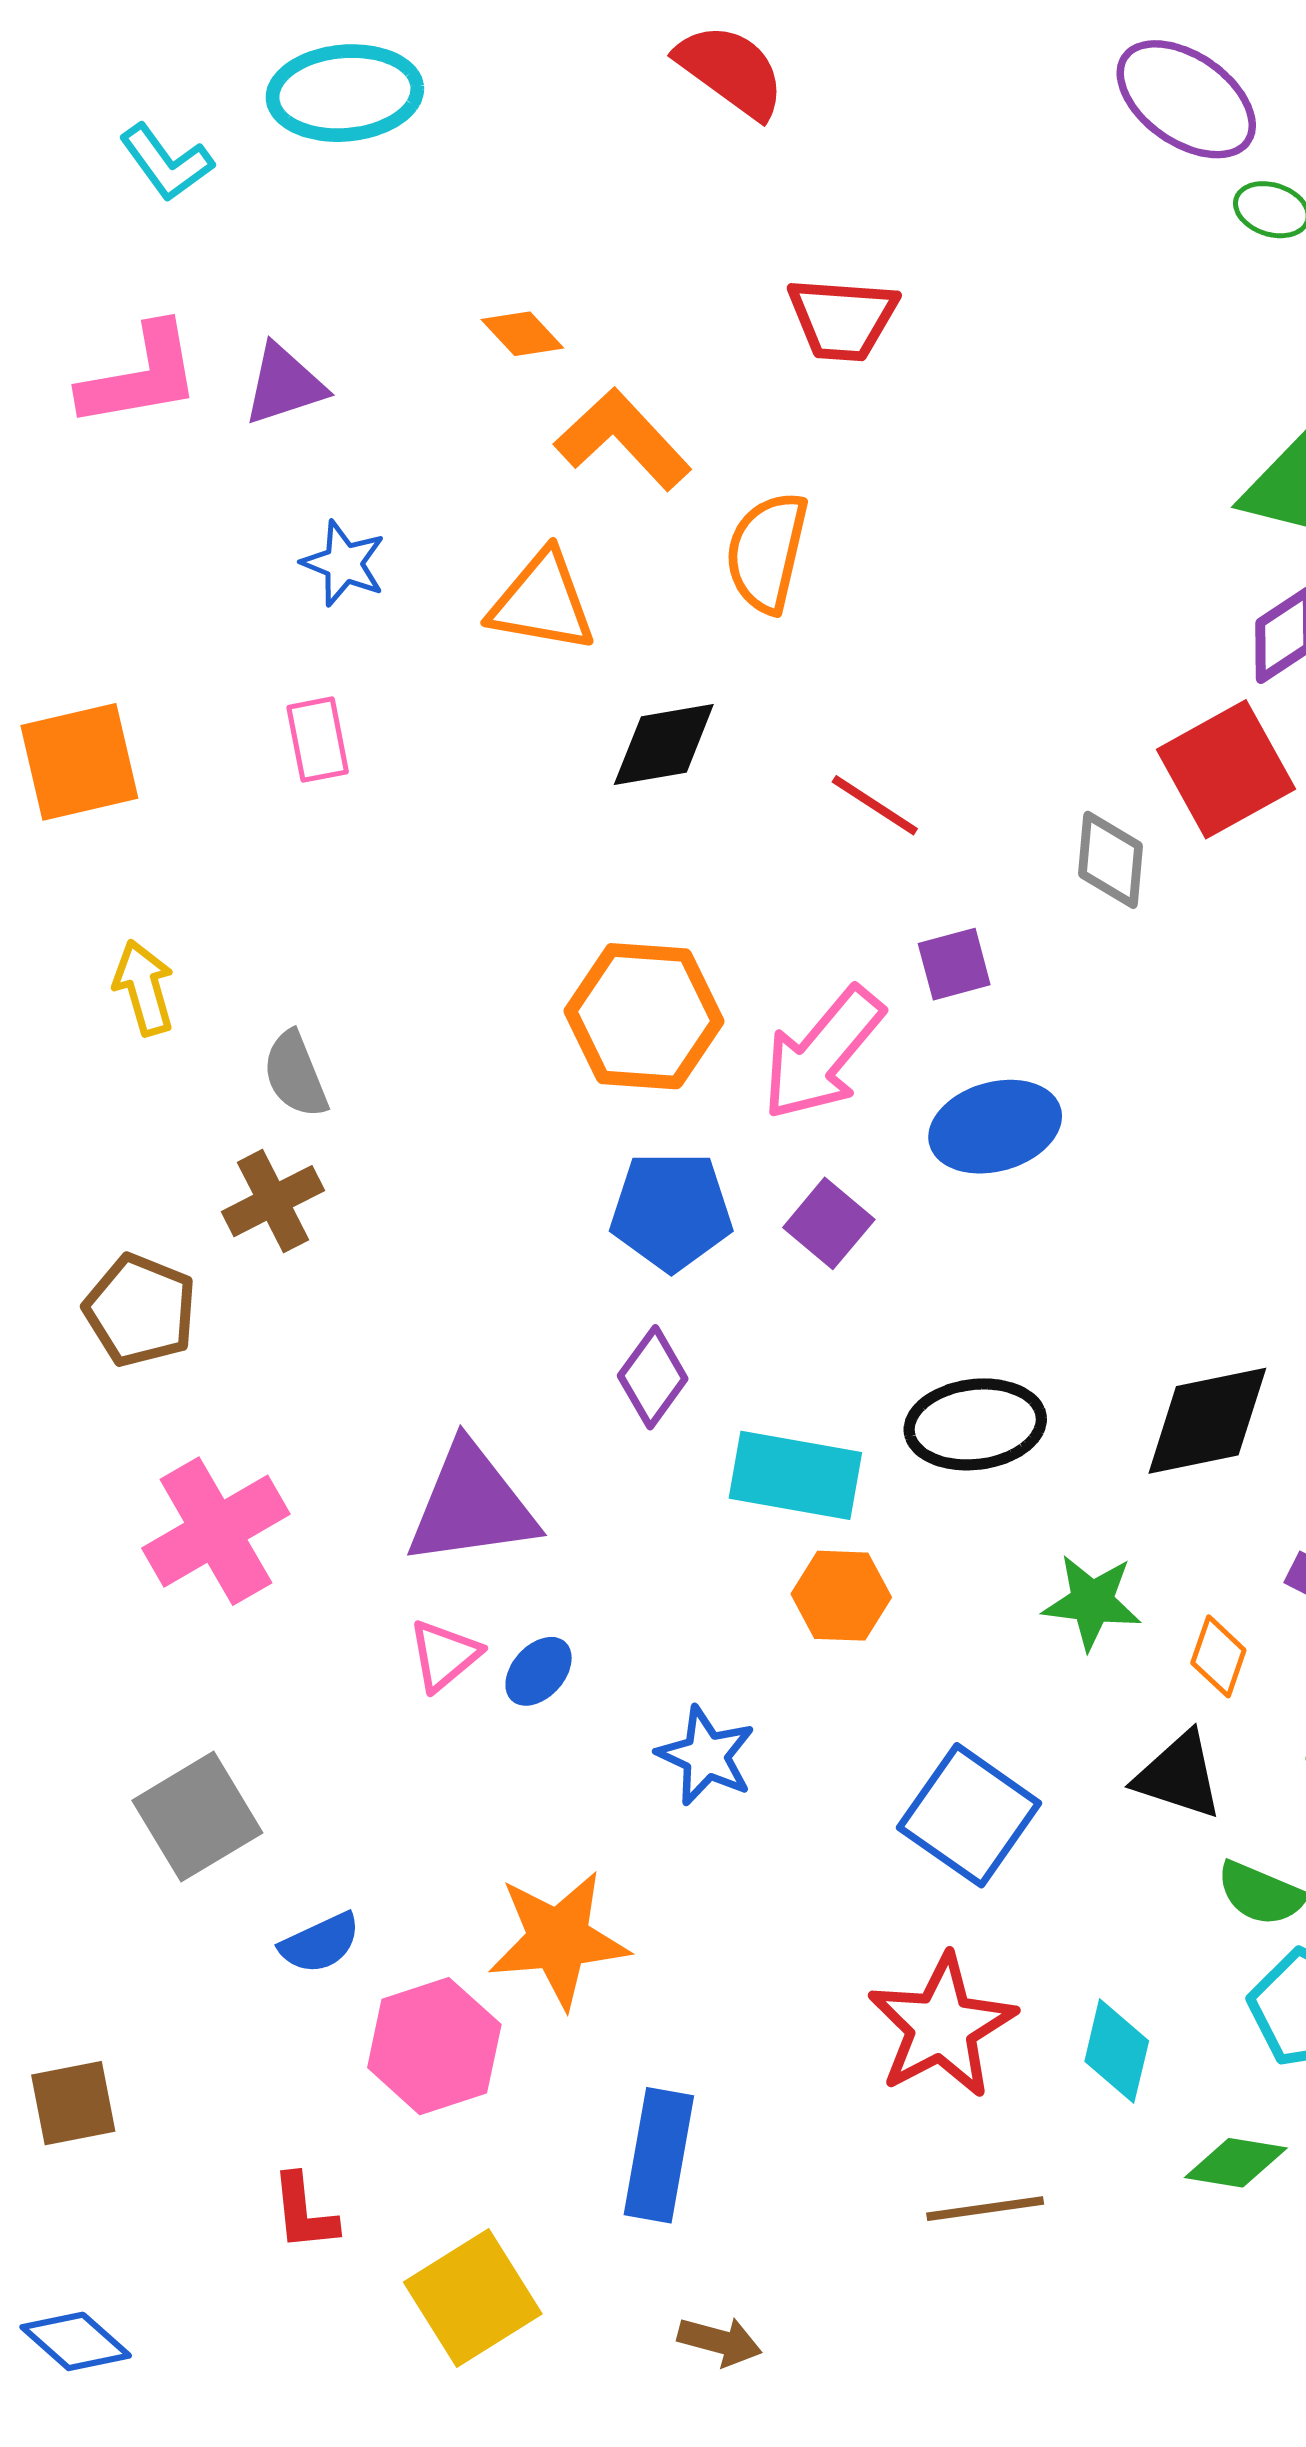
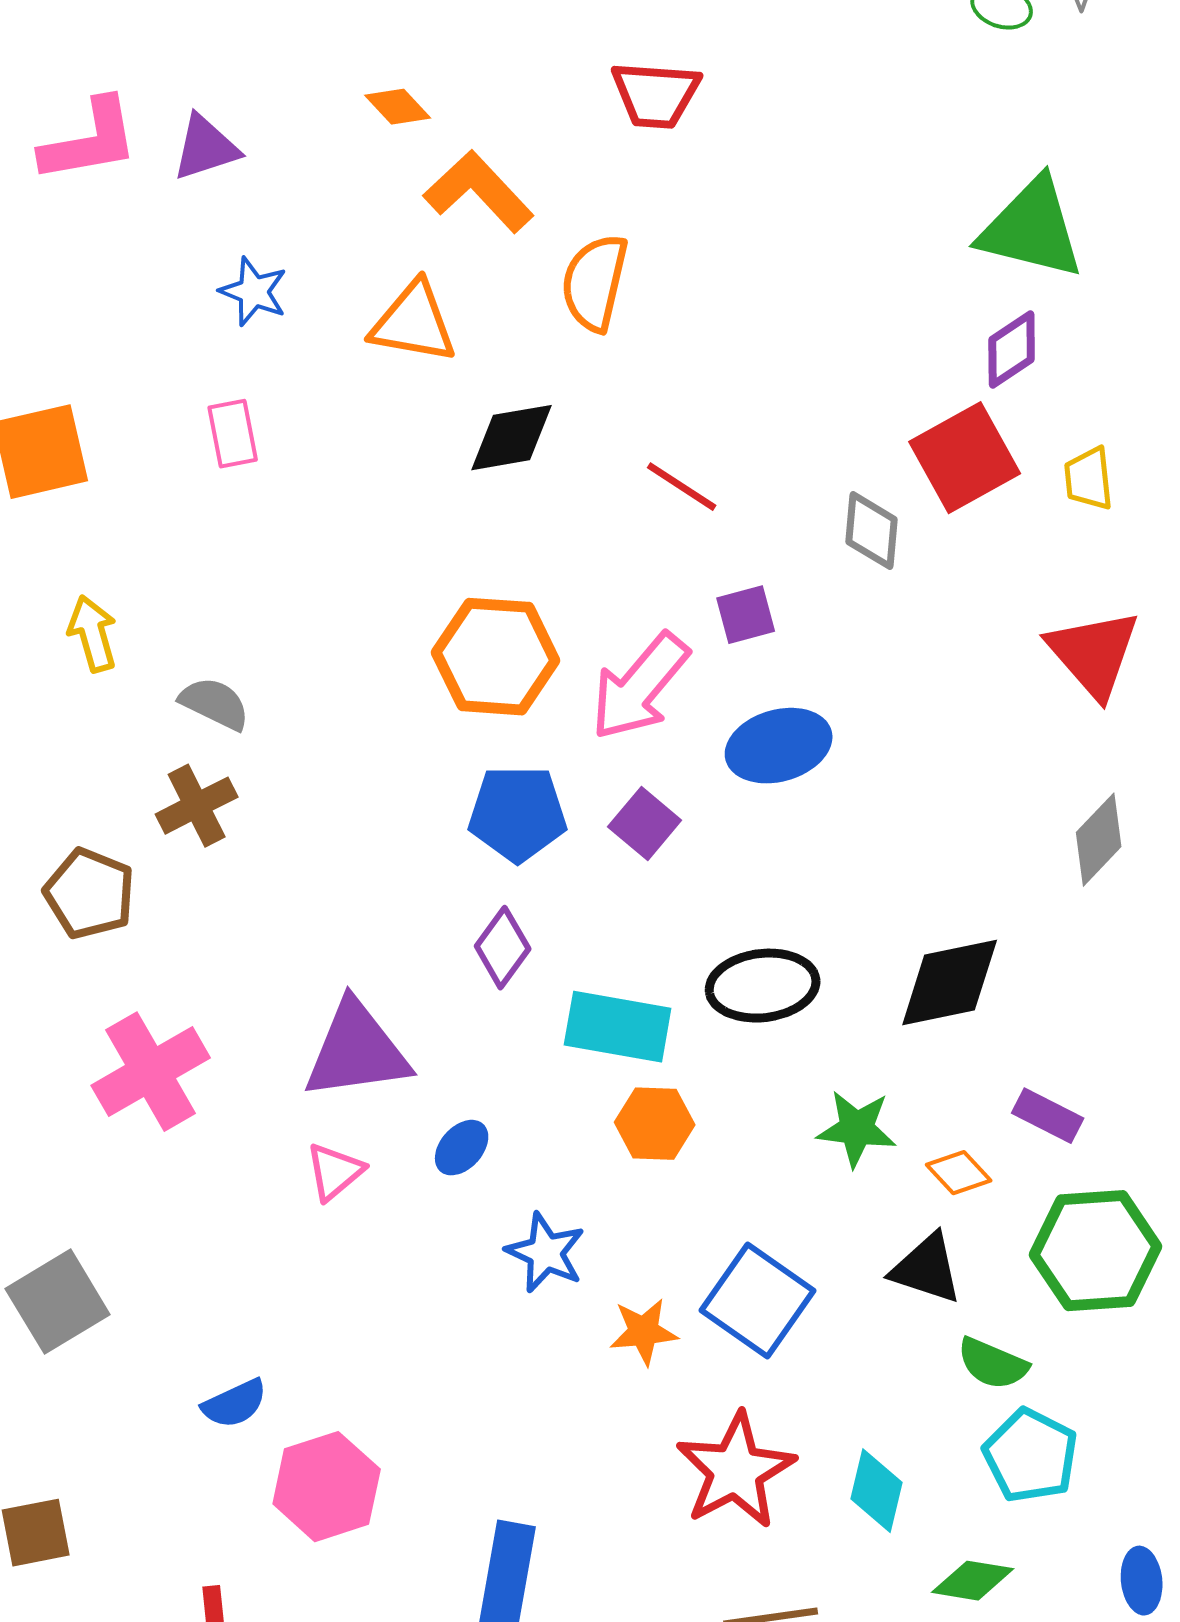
gray semicircle: (295, 1075) -> (215, 704), turned 138
orange diamond: (1218, 1656) -> (959, 1173), turned -62
blue ellipse: (539, 1671) -> (462, 1148), moved
gray square: (197, 1817) -> (58, 1302), moved
orange star: (558, 1939) -> (644, 1332), moved, size x0.6

